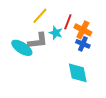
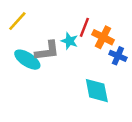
yellow line: (40, 16) -> (17, 21), moved
blue cross: (83, 44) -> (118, 56), moved

